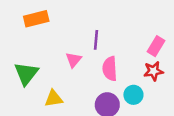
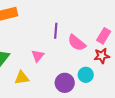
pink triangle: (74, 60) -> (38, 56), moved
pink semicircle: (110, 69) -> (77, 43), moved, turned -48

